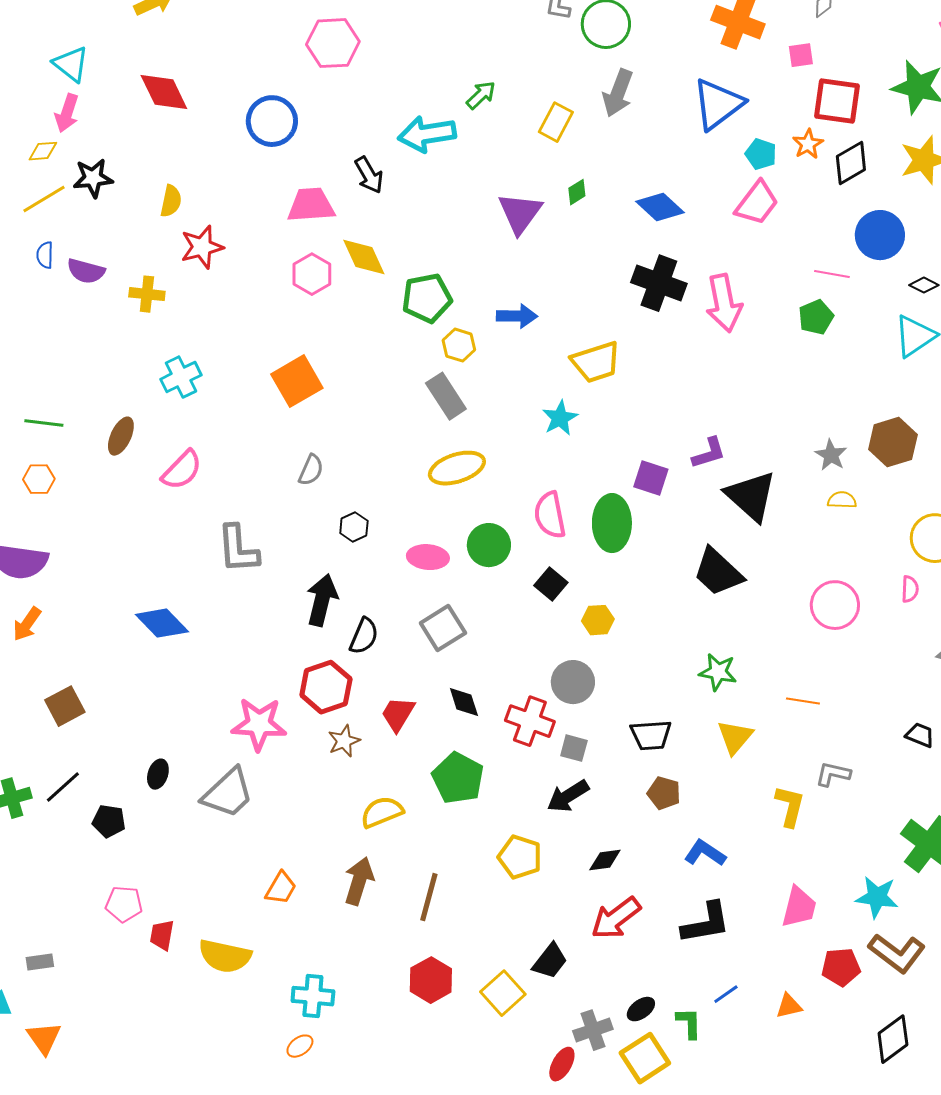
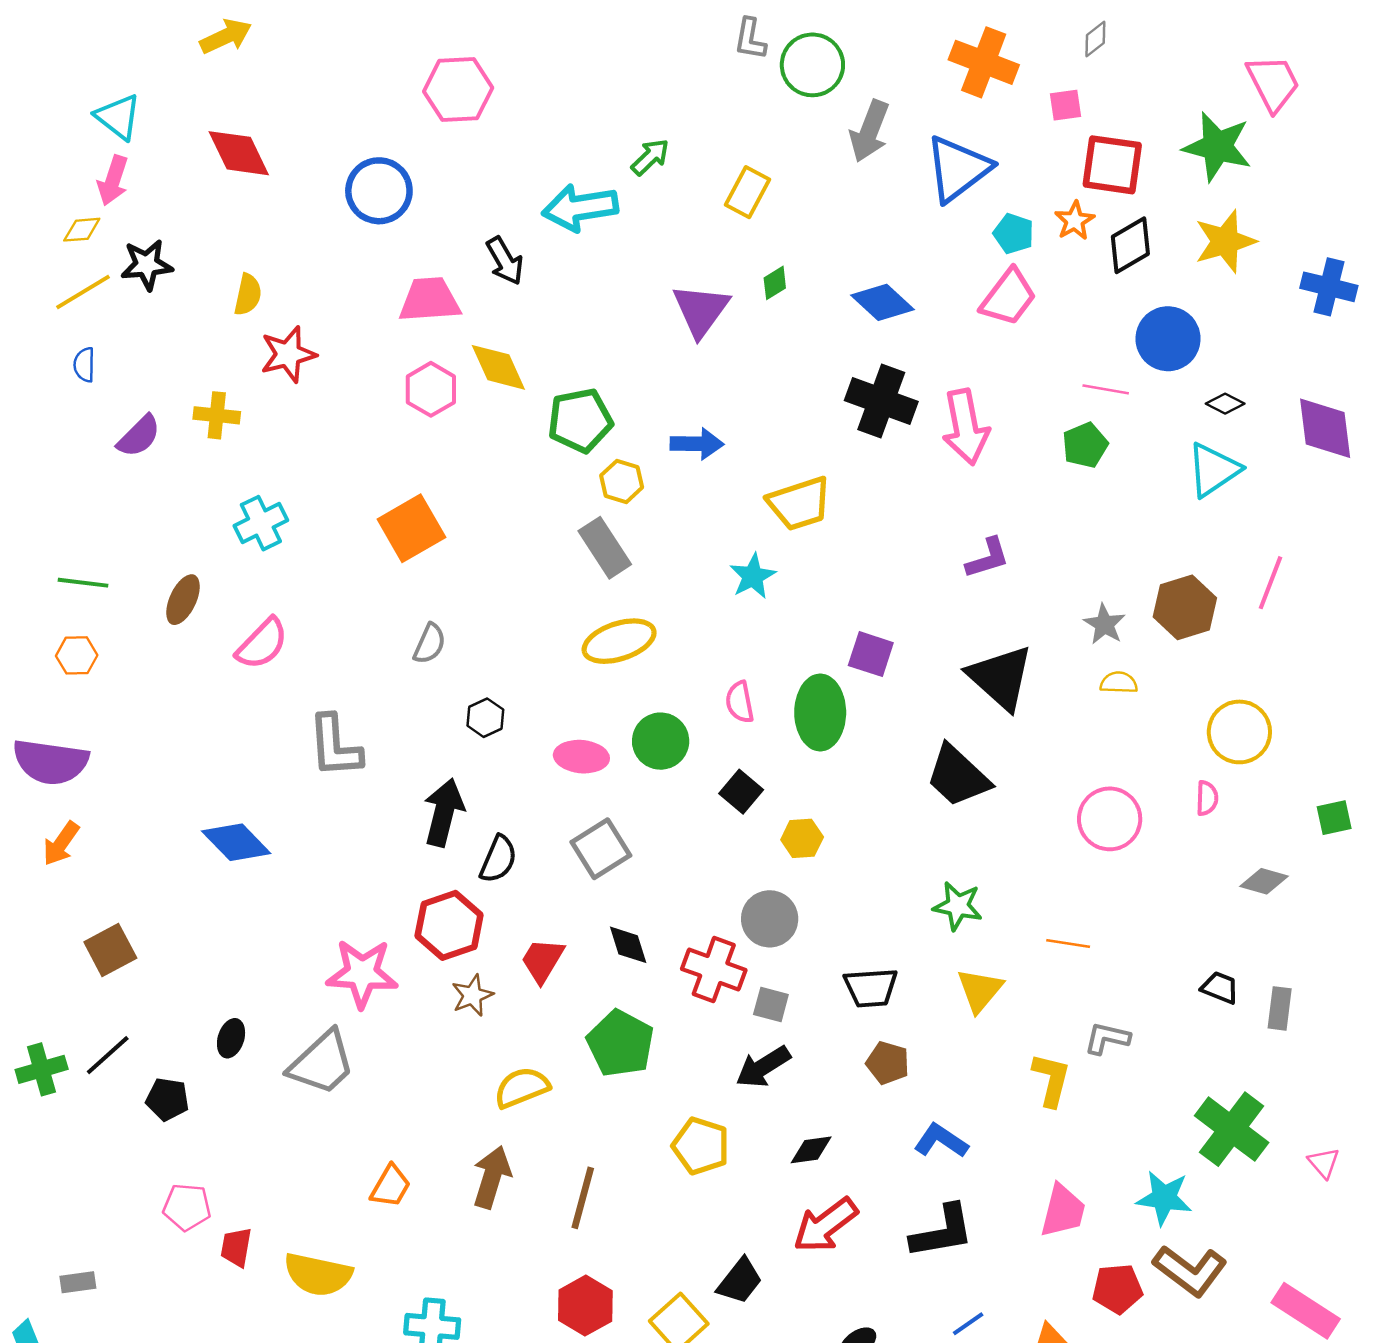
gray arrow: (618, 93) -> (870, 131), moved
purple semicircle: (86, 271) -> (139, 436), moved, turned -60
purple L-shape: (709, 453) -> (988, 558), moved
pink semicircle: (550, 515) -> (740, 702), size x0.7

